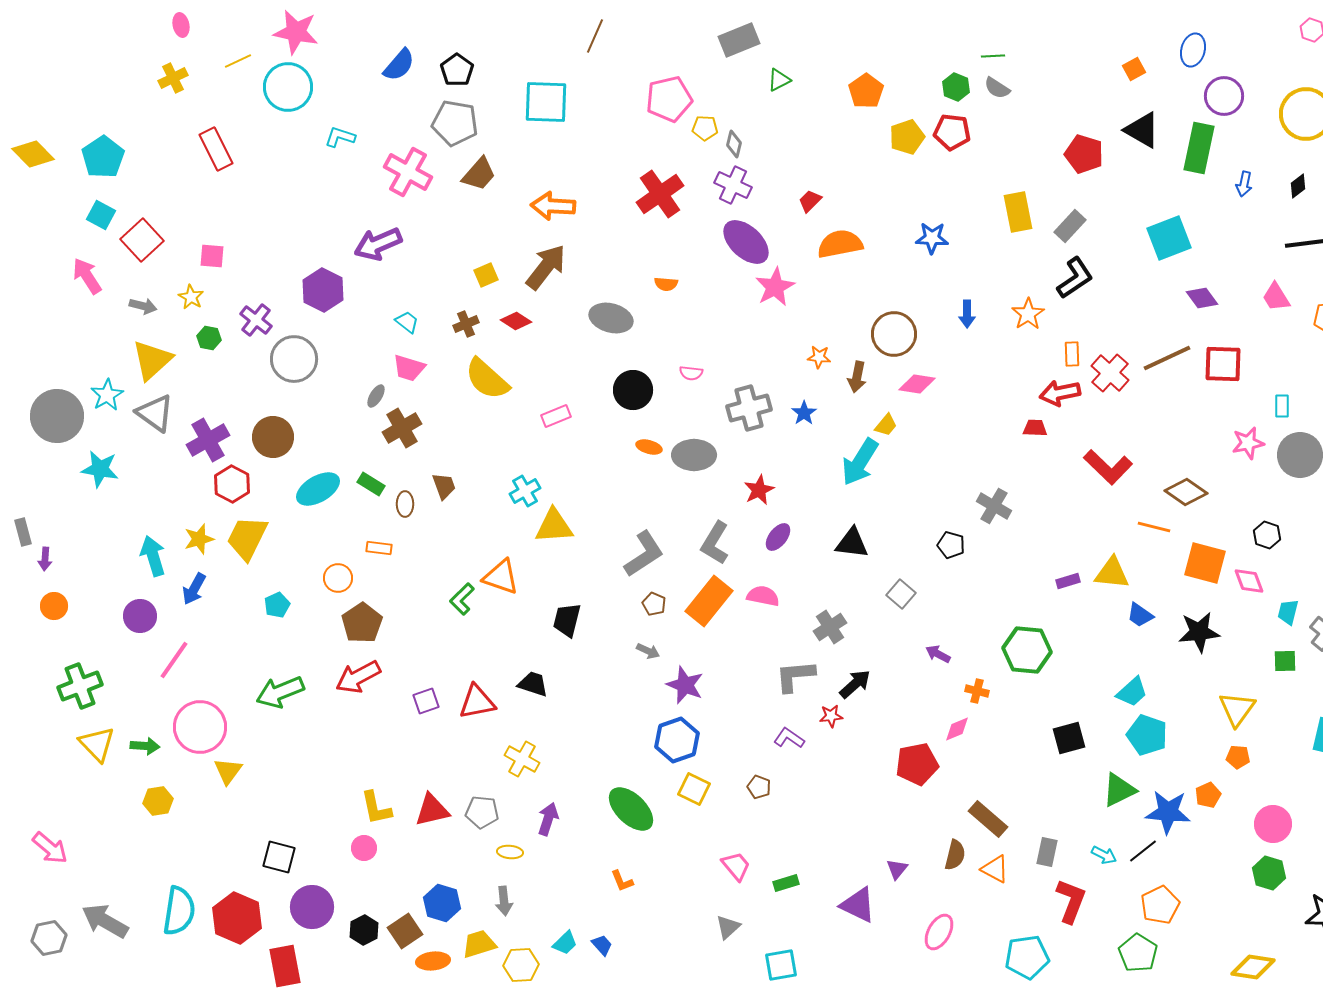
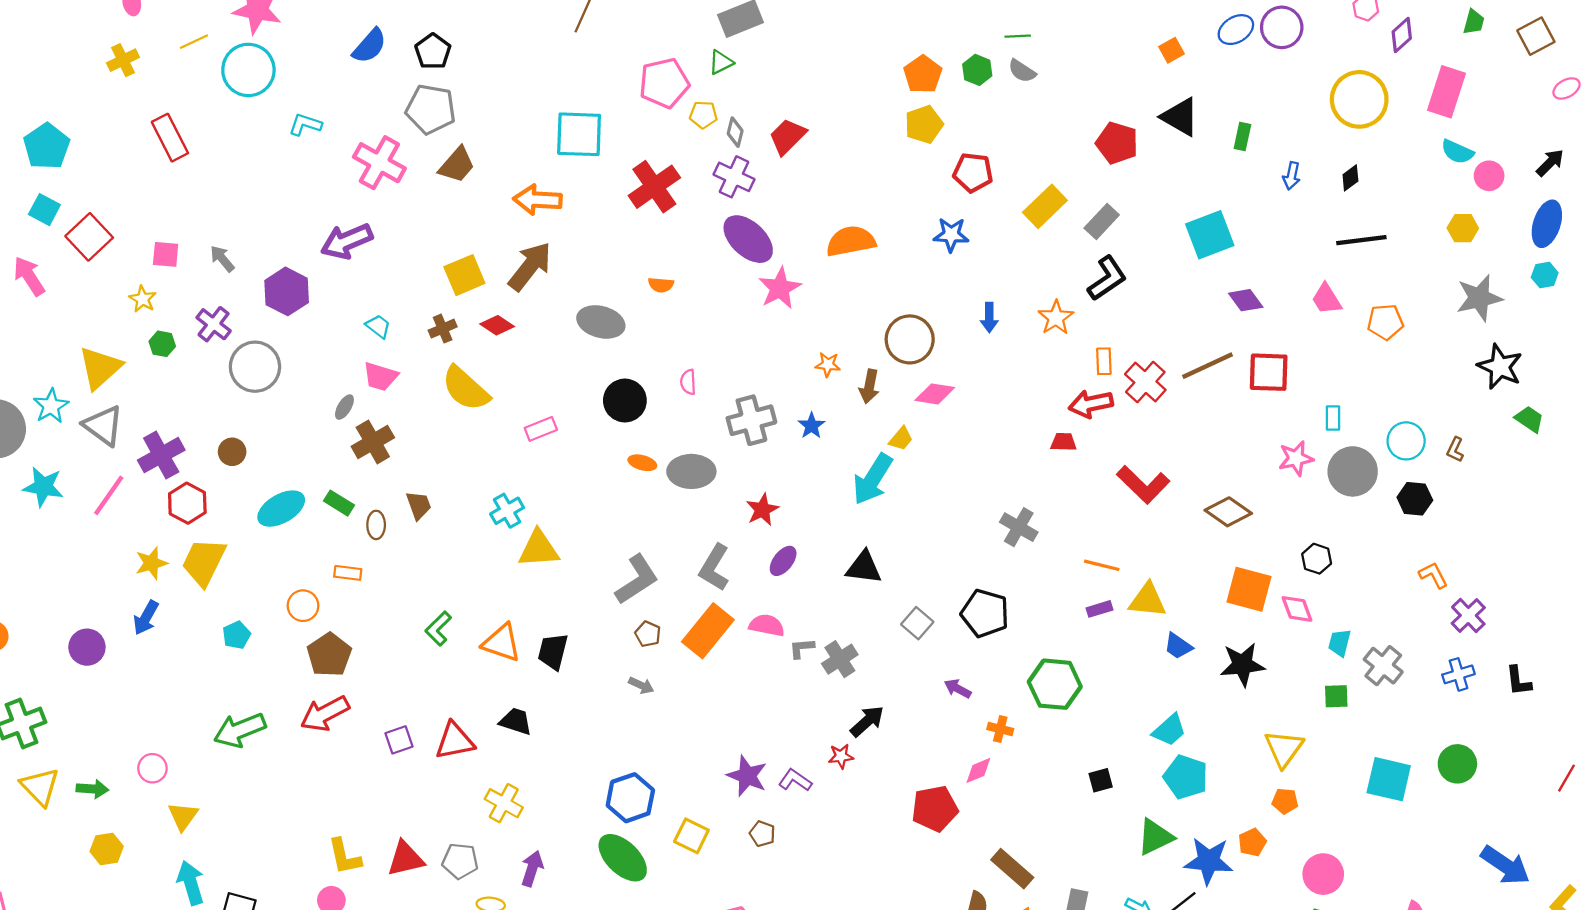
blue ellipse: (1193, 50) -> (1236, 30), turned 44
green triangle: (779, 80) -> (721, 62), moved
orange pentagon: (866, 91) -> (923, 74), moved
purple circle: (1224, 96) -> (1282, 27), moved
cyan square: (546, 102) -> (579, 134), moved
red pentagon: (952, 132) -> (973, 172), moved
green rectangle: (1199, 148) -> (1242, 136), size x0.5
red trapezoid: (810, 201) -> (787, 136), moved, size x1.5
yellow rectangle: (1018, 212) -> (1045, 206), turned 57
yellow square: (486, 275) -> (464, 275), size x1.5
gray arrow: (143, 306) -> (222, 259), moved, turned -144
pink semicircle: (691, 373) -> (688, 382), turned 80
brown circle: (273, 437) -> (232, 452), size x0.6
orange line: (1154, 527) -> (1102, 565), moved
black pentagon: (951, 545) -> (985, 613), moved, size x1.6
cyan arrow: (153, 556) -> (191, 883), moved
orange triangle: (501, 577) -> (502, 643), moved
pink line: (174, 660) -> (109, 495), moved
gray L-shape: (795, 676) -> (802, 648), moved, size x0.6
purple star: (685, 685) -> (747, 776), moved
pink circle: (200, 727) -> (152, 768), size x0.5
black square: (1069, 738) -> (1101, 780), size x0.7
blue hexagon: (677, 740) -> (630, 798), moved

